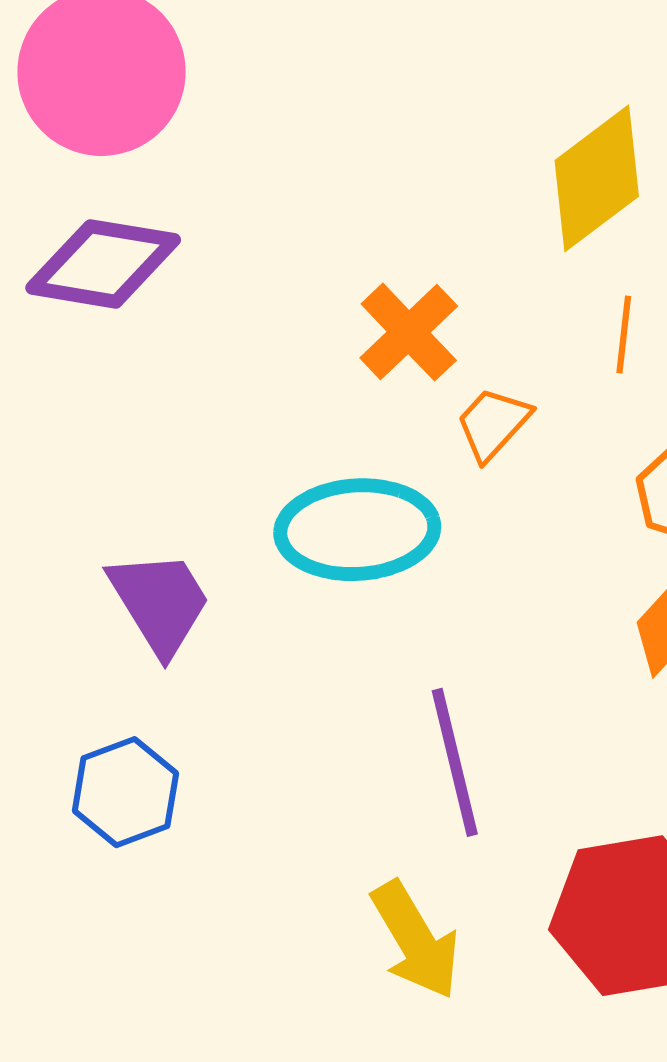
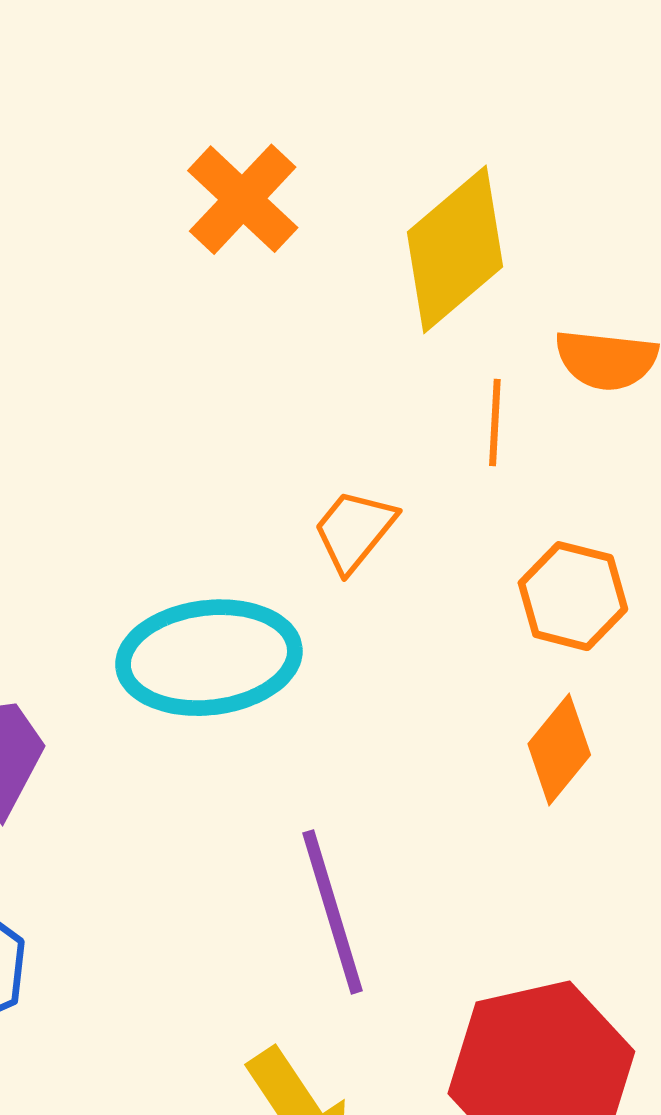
orange cross: (409, 332) -> (243, 199), moved

